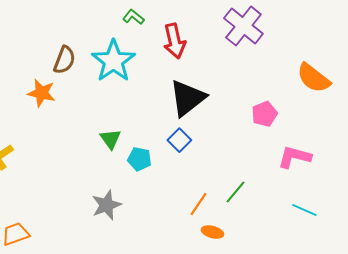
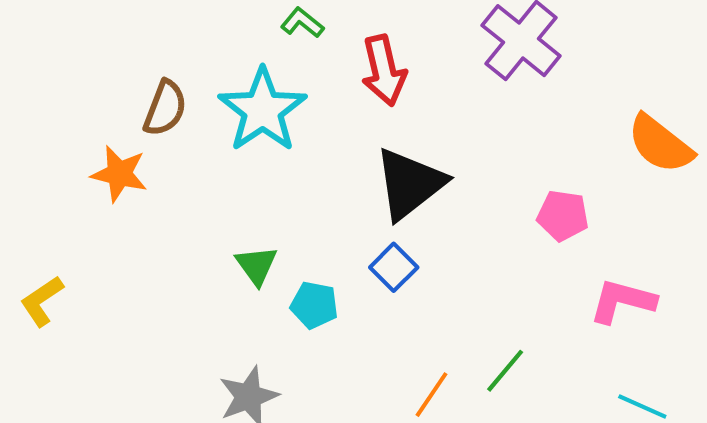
pink pentagon: (264, 114) -> (563, 216), turned 30

